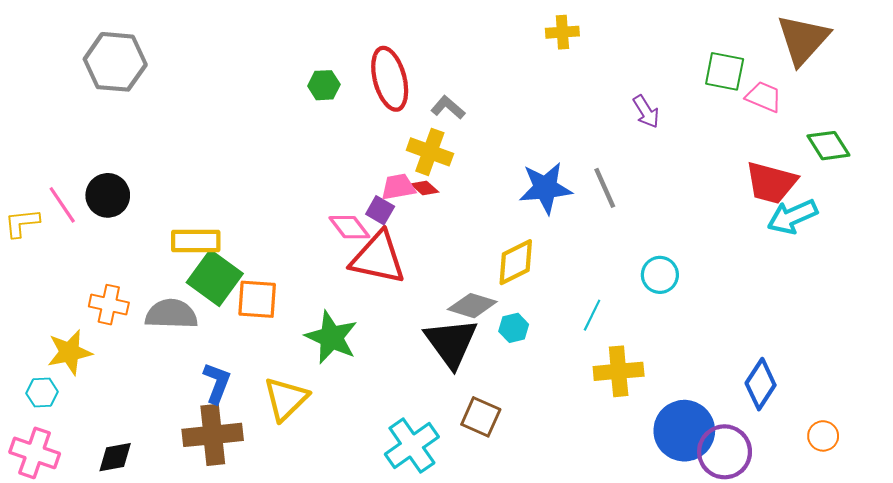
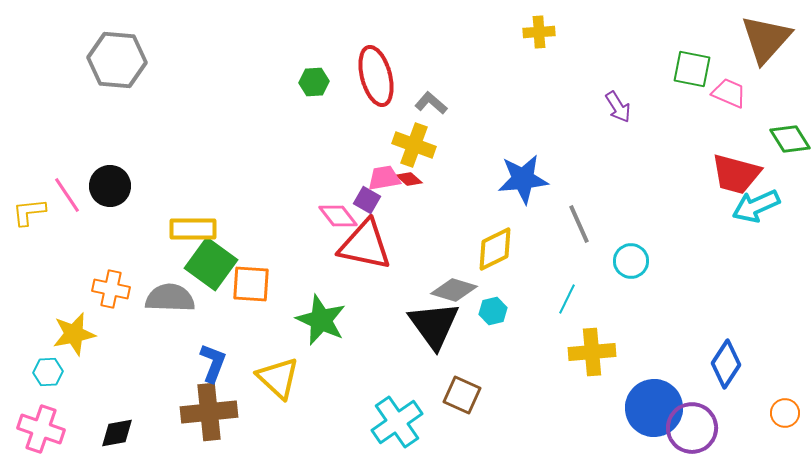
gray line: (605, 188) -> (579, 224), moved
yellow triangle: (286, 399) -> (278, 378), turned -33

